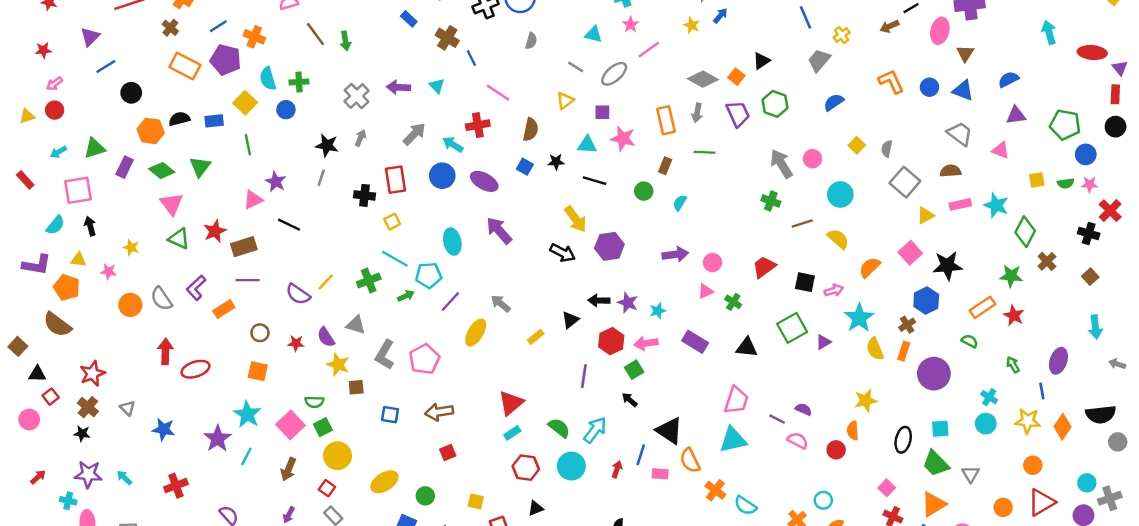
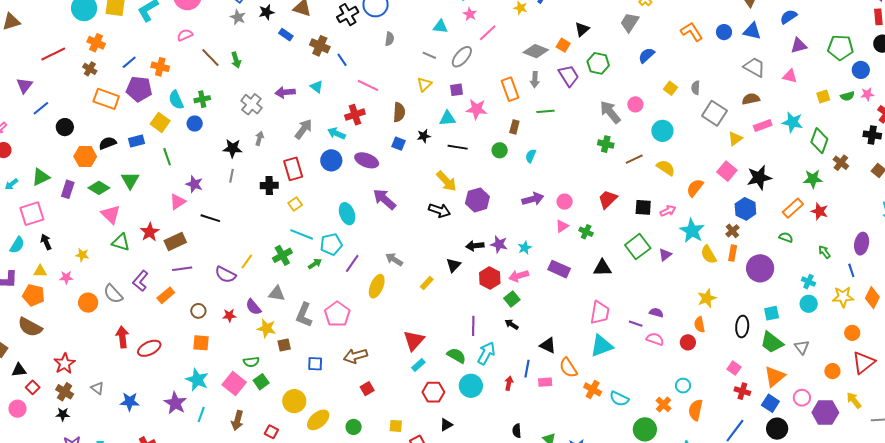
purple line: (584, 376) -> (473, 326), moved
black triangle: (669, 431) -> (548, 345), size x0.7
yellow circle: (338, 456) -> (294, 401), moved

